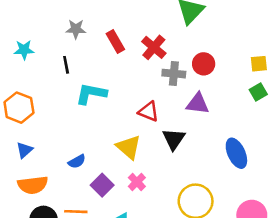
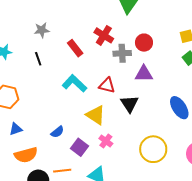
red rectangle: (115, 41) -> (75, 48), moved
cyan L-shape: (91, 94) -> (75, 83), moved, turned 40
blue triangle: (24, 150) -> (16, 129), turned 32

